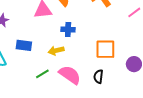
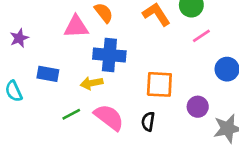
blue cross: (68, 30) -> (109, 55), size x1.6

